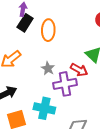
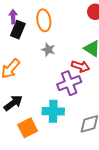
orange ellipse: (48, 30) -> (44, 20), moved
gray star: (48, 68) -> (48, 50), moved

